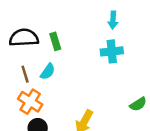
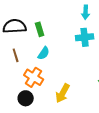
cyan semicircle: (48, 72) -> (44, 53), moved
orange cross: (30, 102) -> (34, 77), moved

